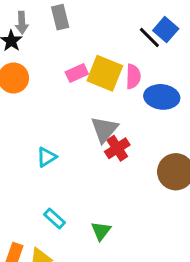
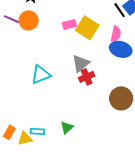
pink semicircle: (133, 77) -> (116, 34), moved
cyan triangle: (47, 157) -> (41, 75), size x1.5
cyan rectangle: (54, 219) -> (37, 131), moved, turned -48

